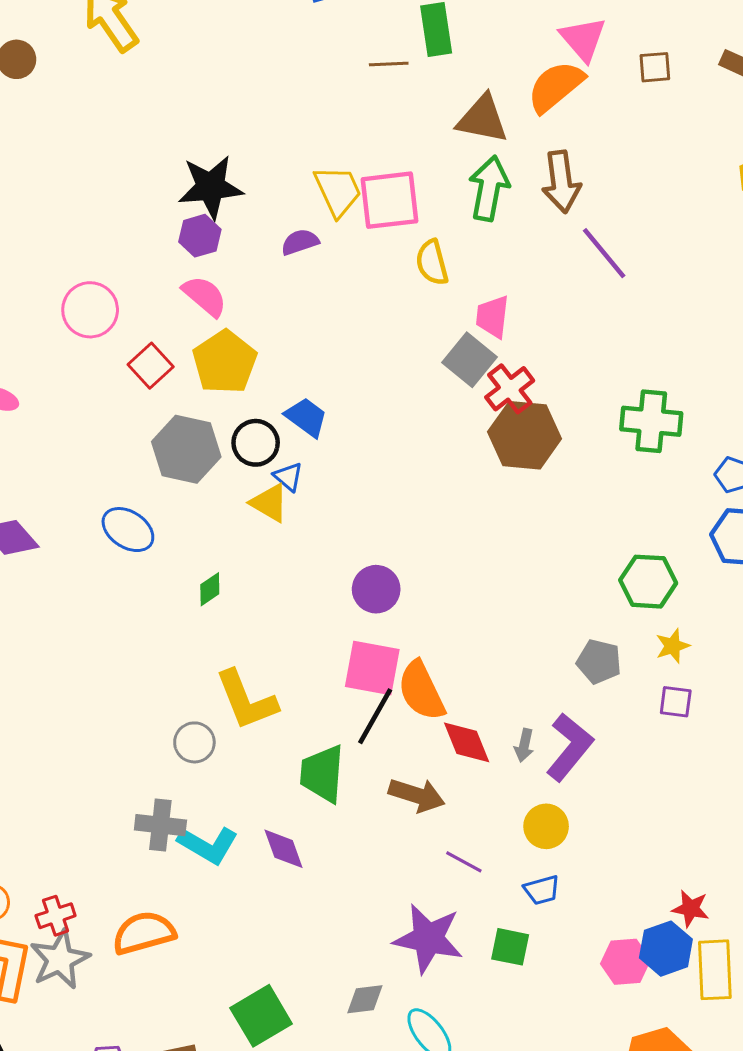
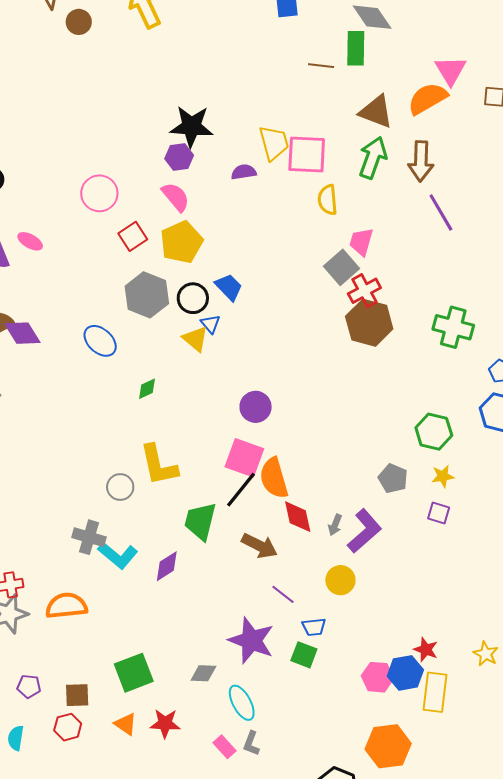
purple diamond: (284, 849) -> (167, 566), turned 68
blue trapezoid: (542, 890) -> (314, 627), moved

